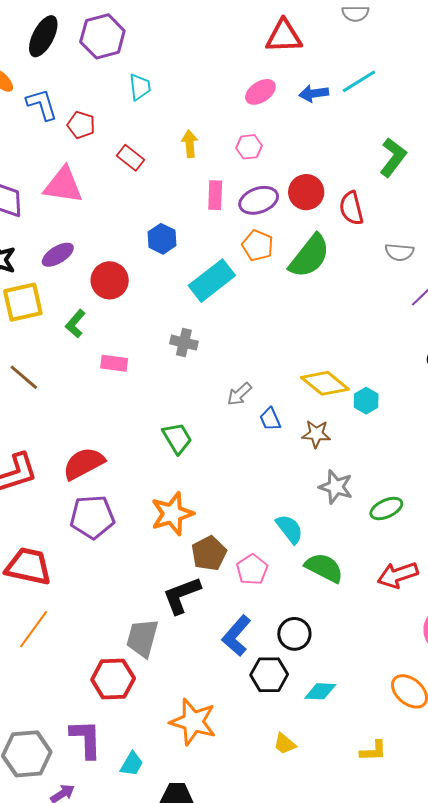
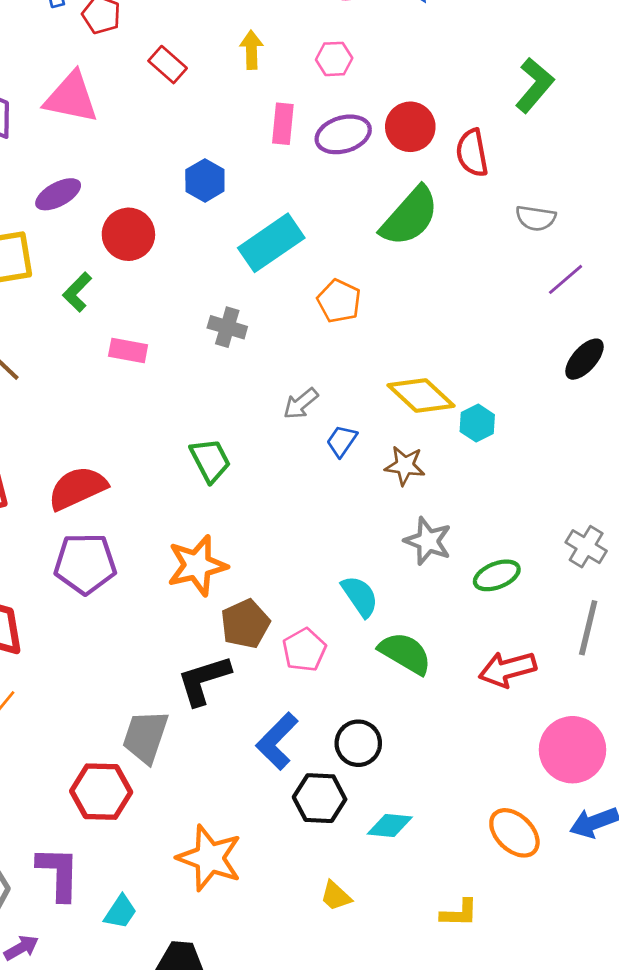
orange pentagon: (258, 245) -> (339, 301), moved
blue trapezoid: (270, 419) -> (342, 441), turned 55

